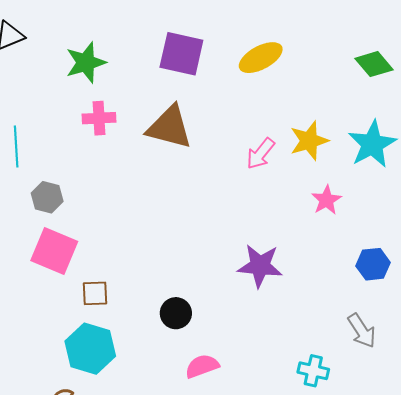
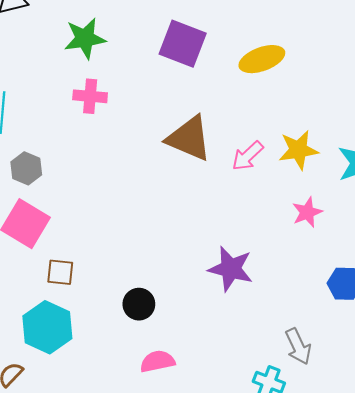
brown triangle: (169, 127) -> (189, 138), moved
gray arrow: (362, 331) -> (298, 346), moved

